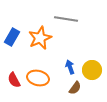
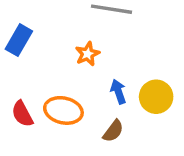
orange star: (40, 38) -> (87, 54), moved, size x0.6
brown semicircle: (75, 88) -> (113, 131), moved

